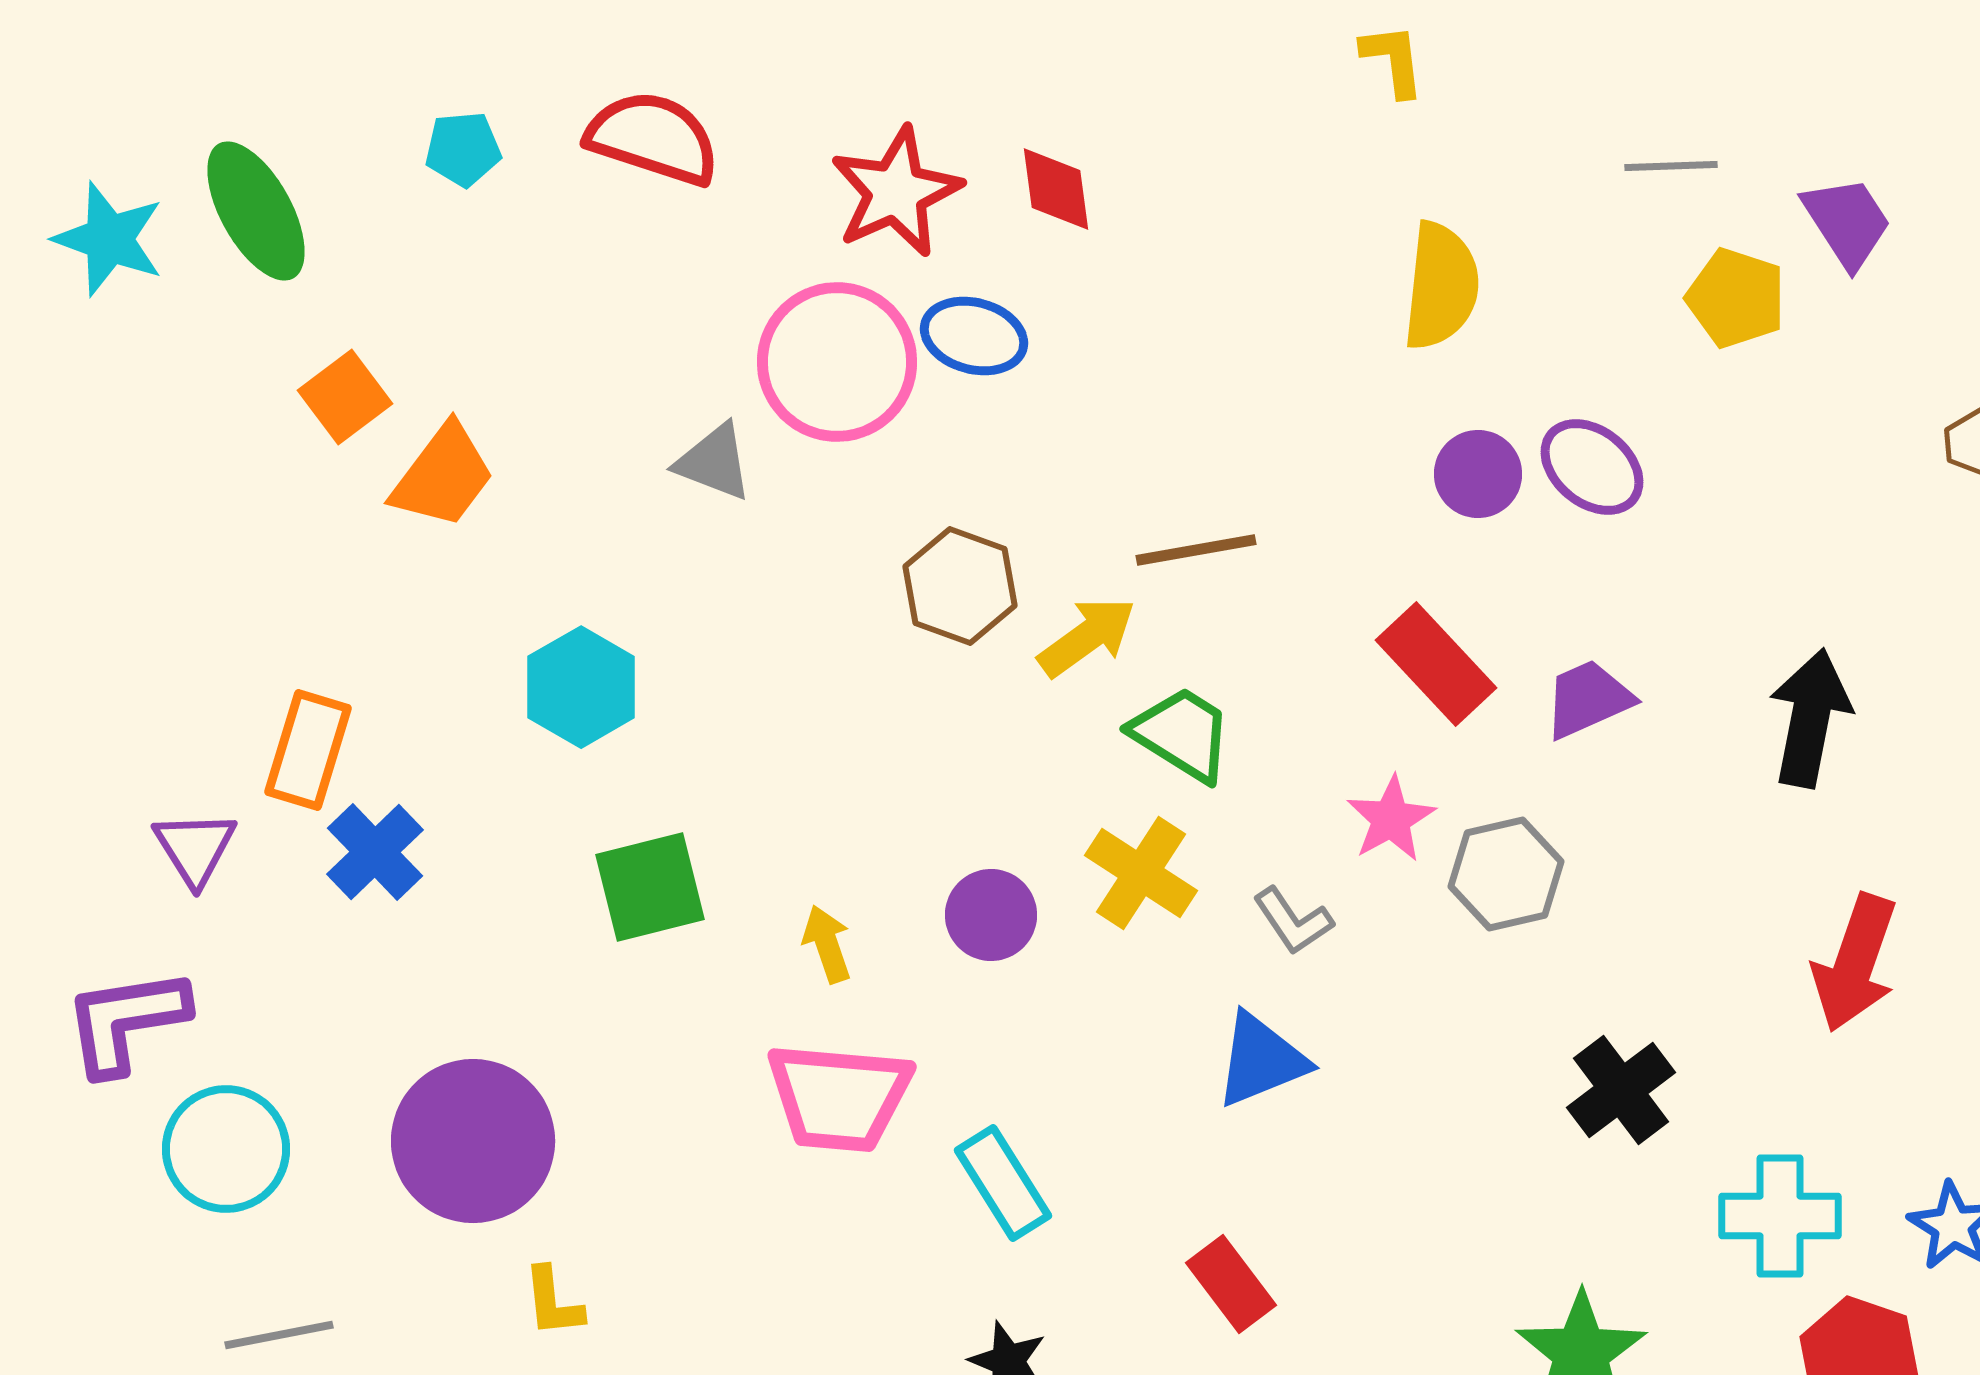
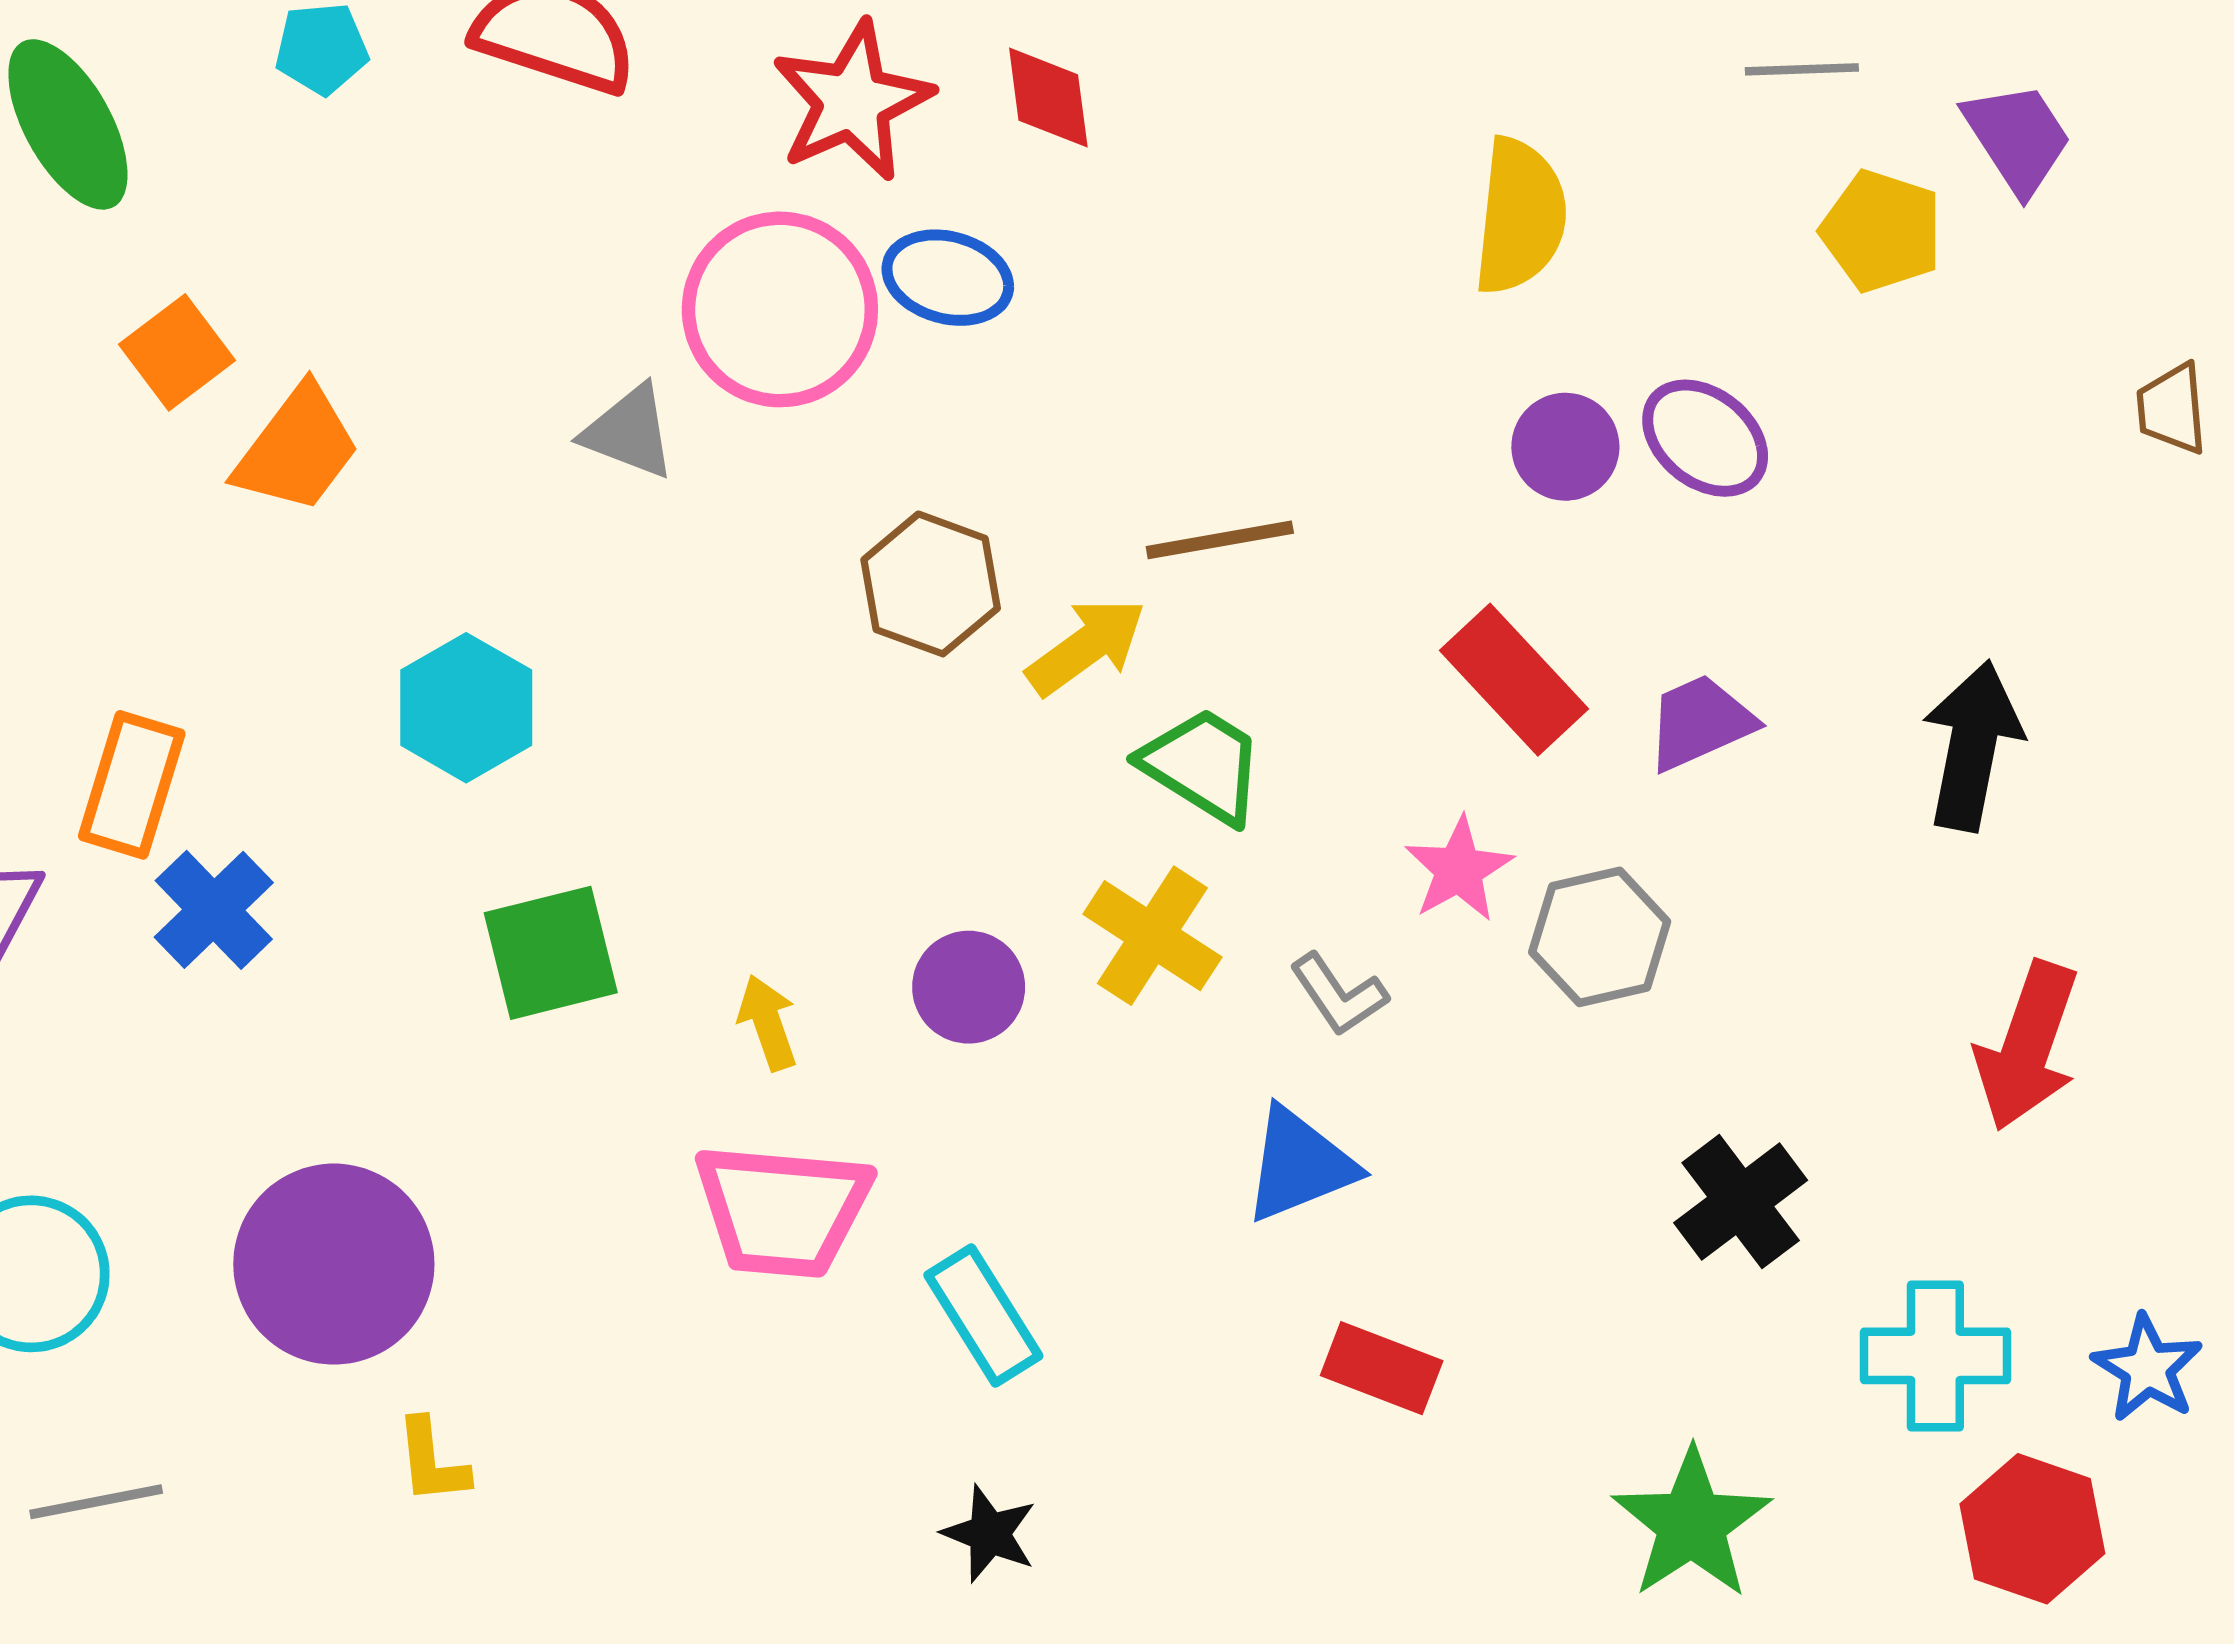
red rectangle: (1231, 1284) -> (1382, 1368), moved, turned -32

